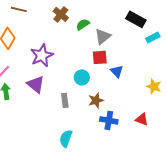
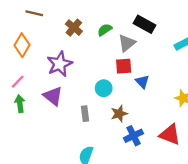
brown cross: (61, 14) -> (74, 28), moved
black rectangle: (136, 19) -> (144, 24), moved
red triangle: (142, 119) -> (170, 135), size x1.5
blue cross: (109, 120) -> (133, 136), turned -36

